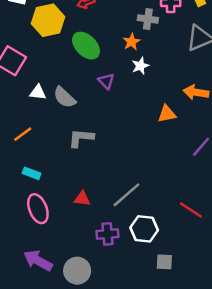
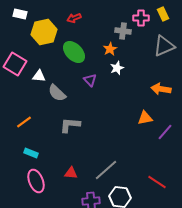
white triangle: (38, 92) -> (39, 76), moved
orange triangle: (167, 114) -> (145, 118), moved

